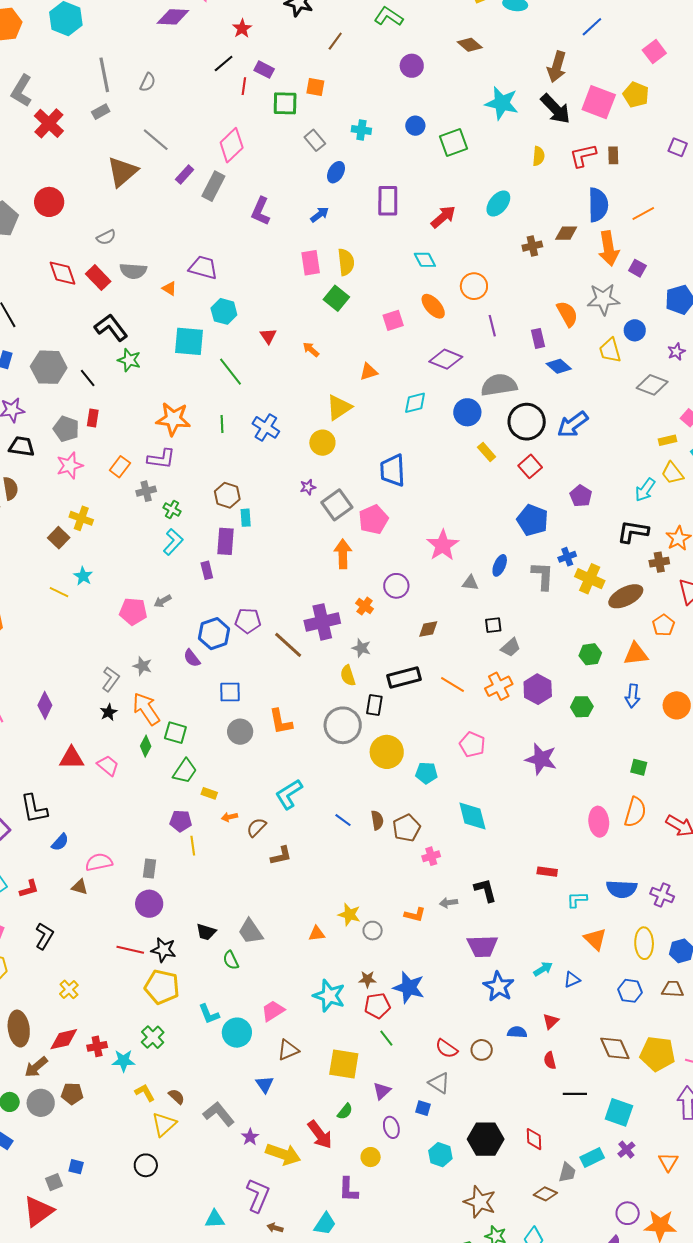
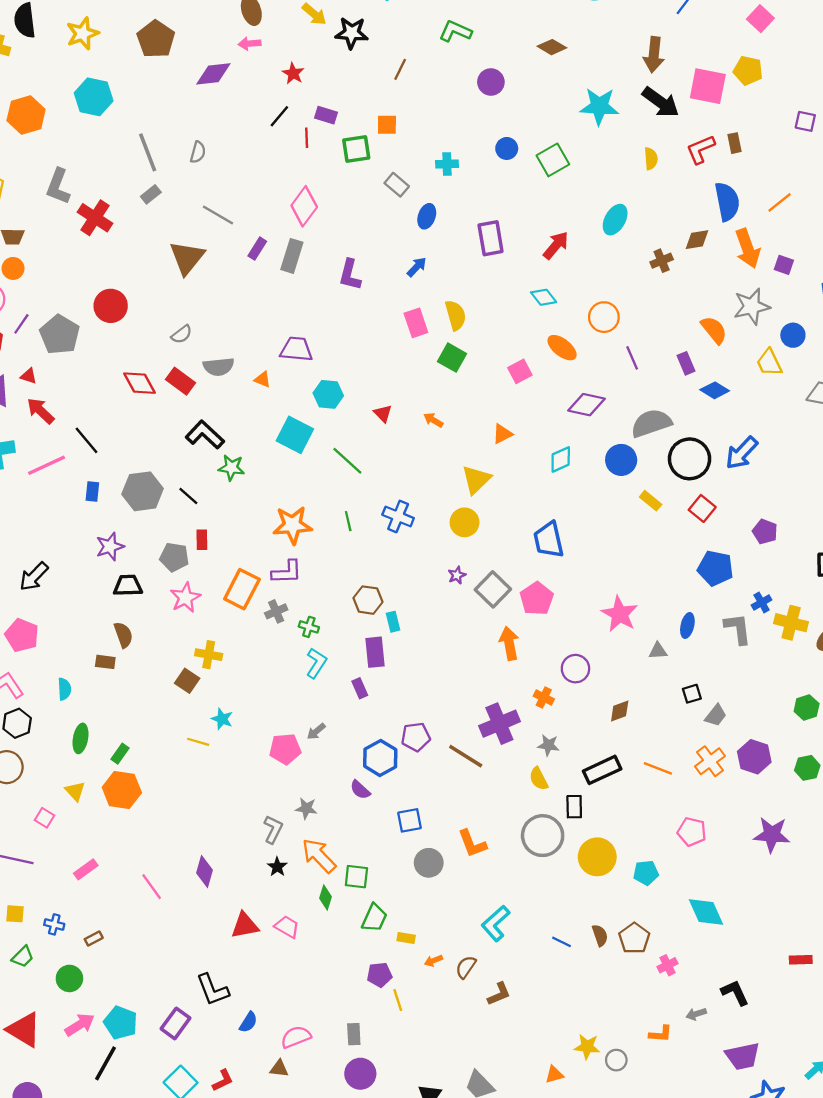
cyan square: (189, 341) -> (295, 435), turned 32
orange rectangle: (120, 467) -> (242, 589), size x1.6

